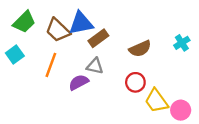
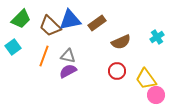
brown rectangle: (98, 38) -> (97, 23), moved
gray triangle: (95, 66) -> (68, 56), moved
yellow trapezoid: (156, 101) -> (146, 79), moved

